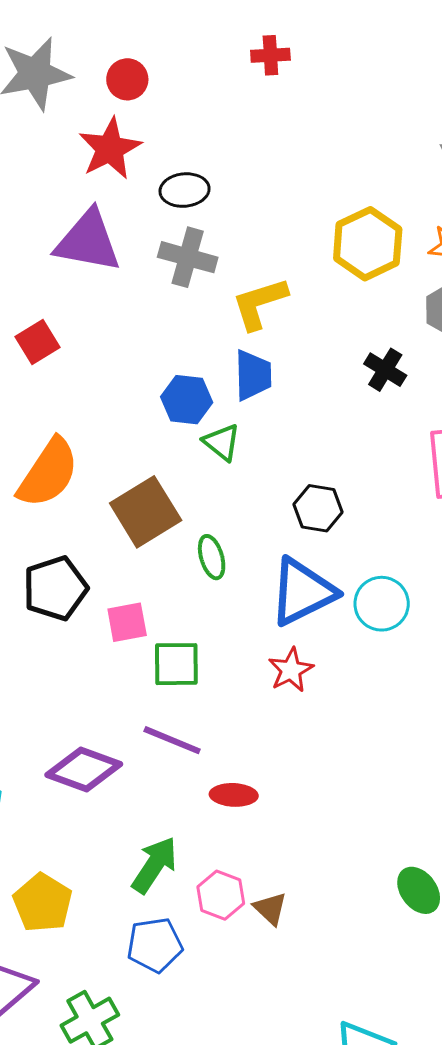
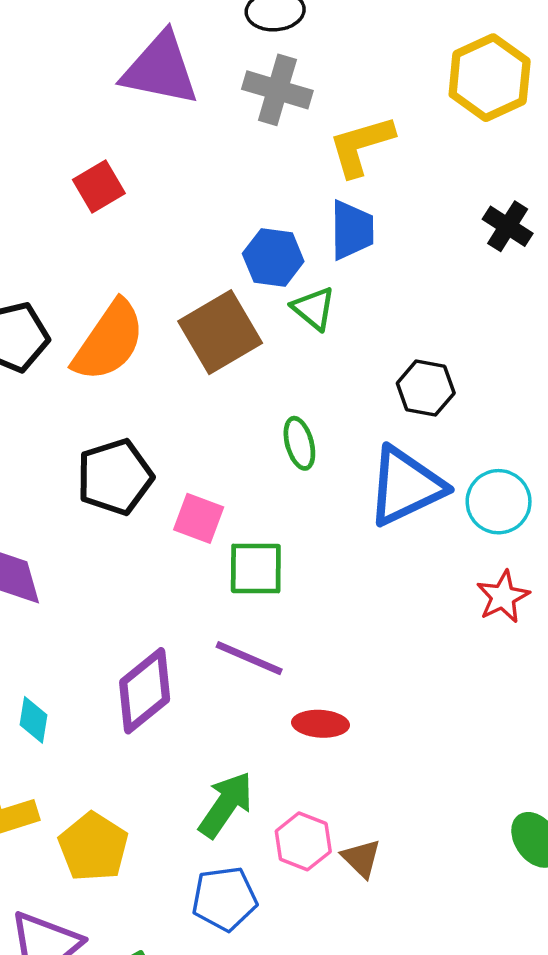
brown square: (146, 512) -> (220, 332), moved
pink square: (127, 622) -> (199, 518), turned 30
red star: (291, 670) -> (503, 597), moved
purple diamond: (84, 770) -> (145, 691), turned -60

